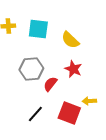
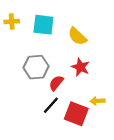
black line: (35, 114) -> (51, 105), moved

